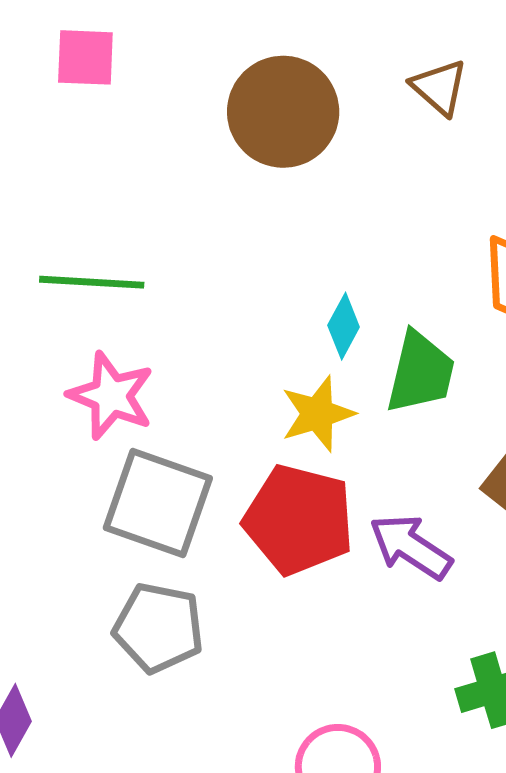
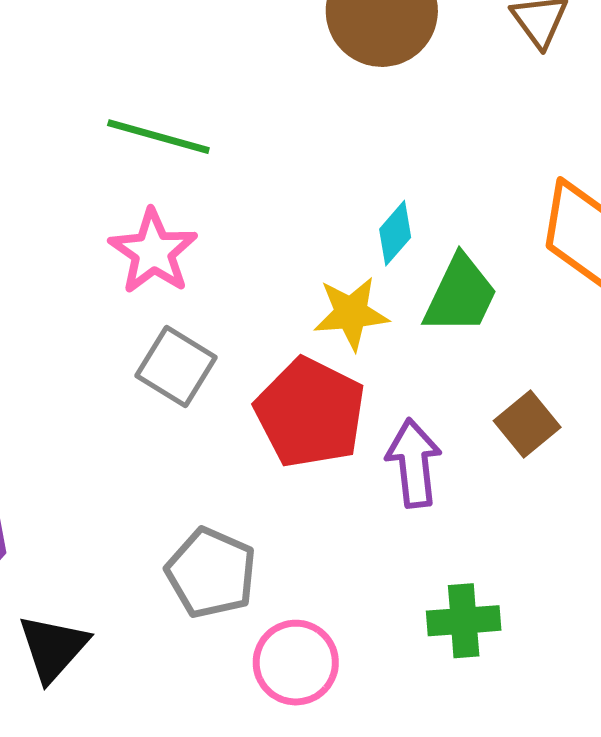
gray square: (158, 503) -> (176, 366), size x0.7
purple arrow: (411, 547) -> (414, 463), turned 38
gray pentagon: (158, 628) -> (211, 573), moved

